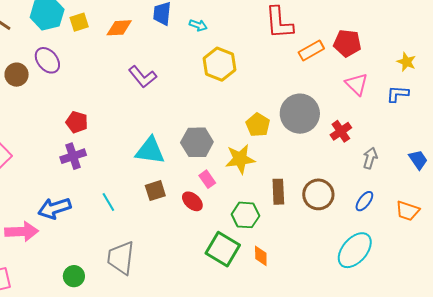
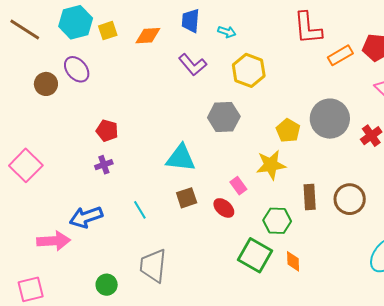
purple L-shape: (143, 77) -> (193, 65), moved
gray hexagon: (197, 142) -> (224, 117), moved
purple cross: (73, 156) -> (104, 165), size x0.7

